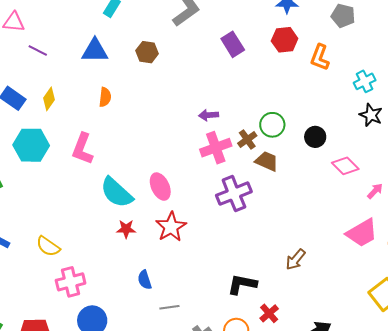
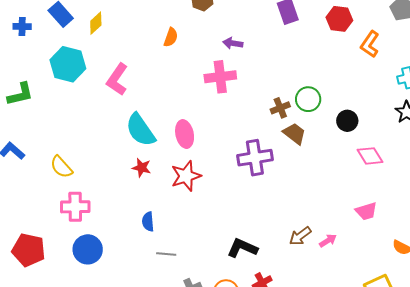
orange semicircle: (105, 97) -> (171, 37), moved
purple arrow: (208, 115) -> (233, 43), moved
pink cross: (216, 148) -> (220, 77), moved
pink arrow: (375, 191) -> (328, 241), moved
pink trapezoid: (362, 233) -> (366, 211), moved, size x0.7

